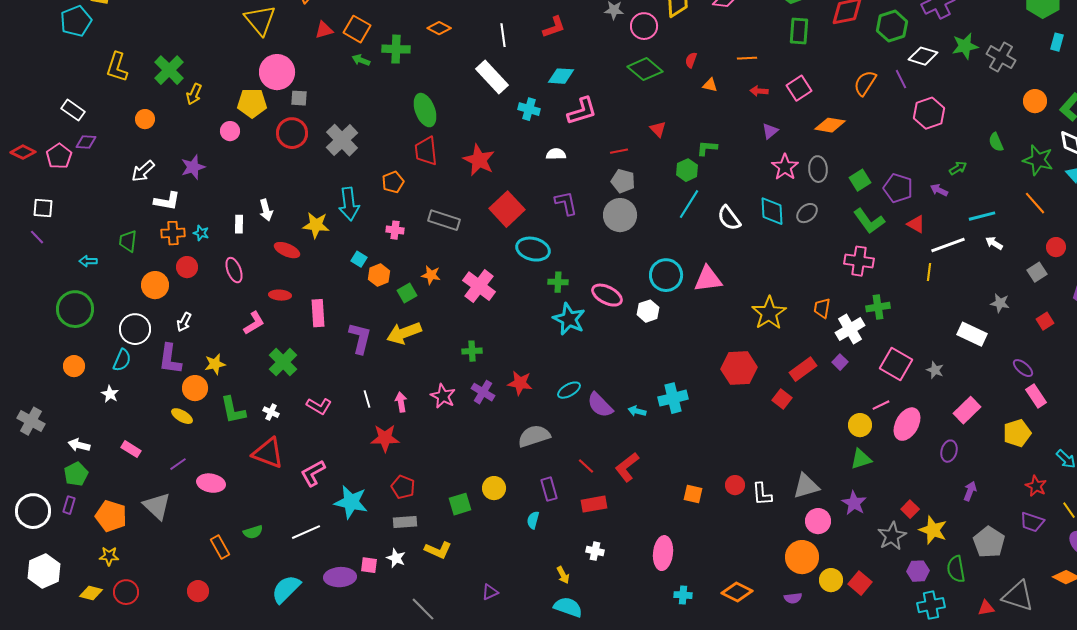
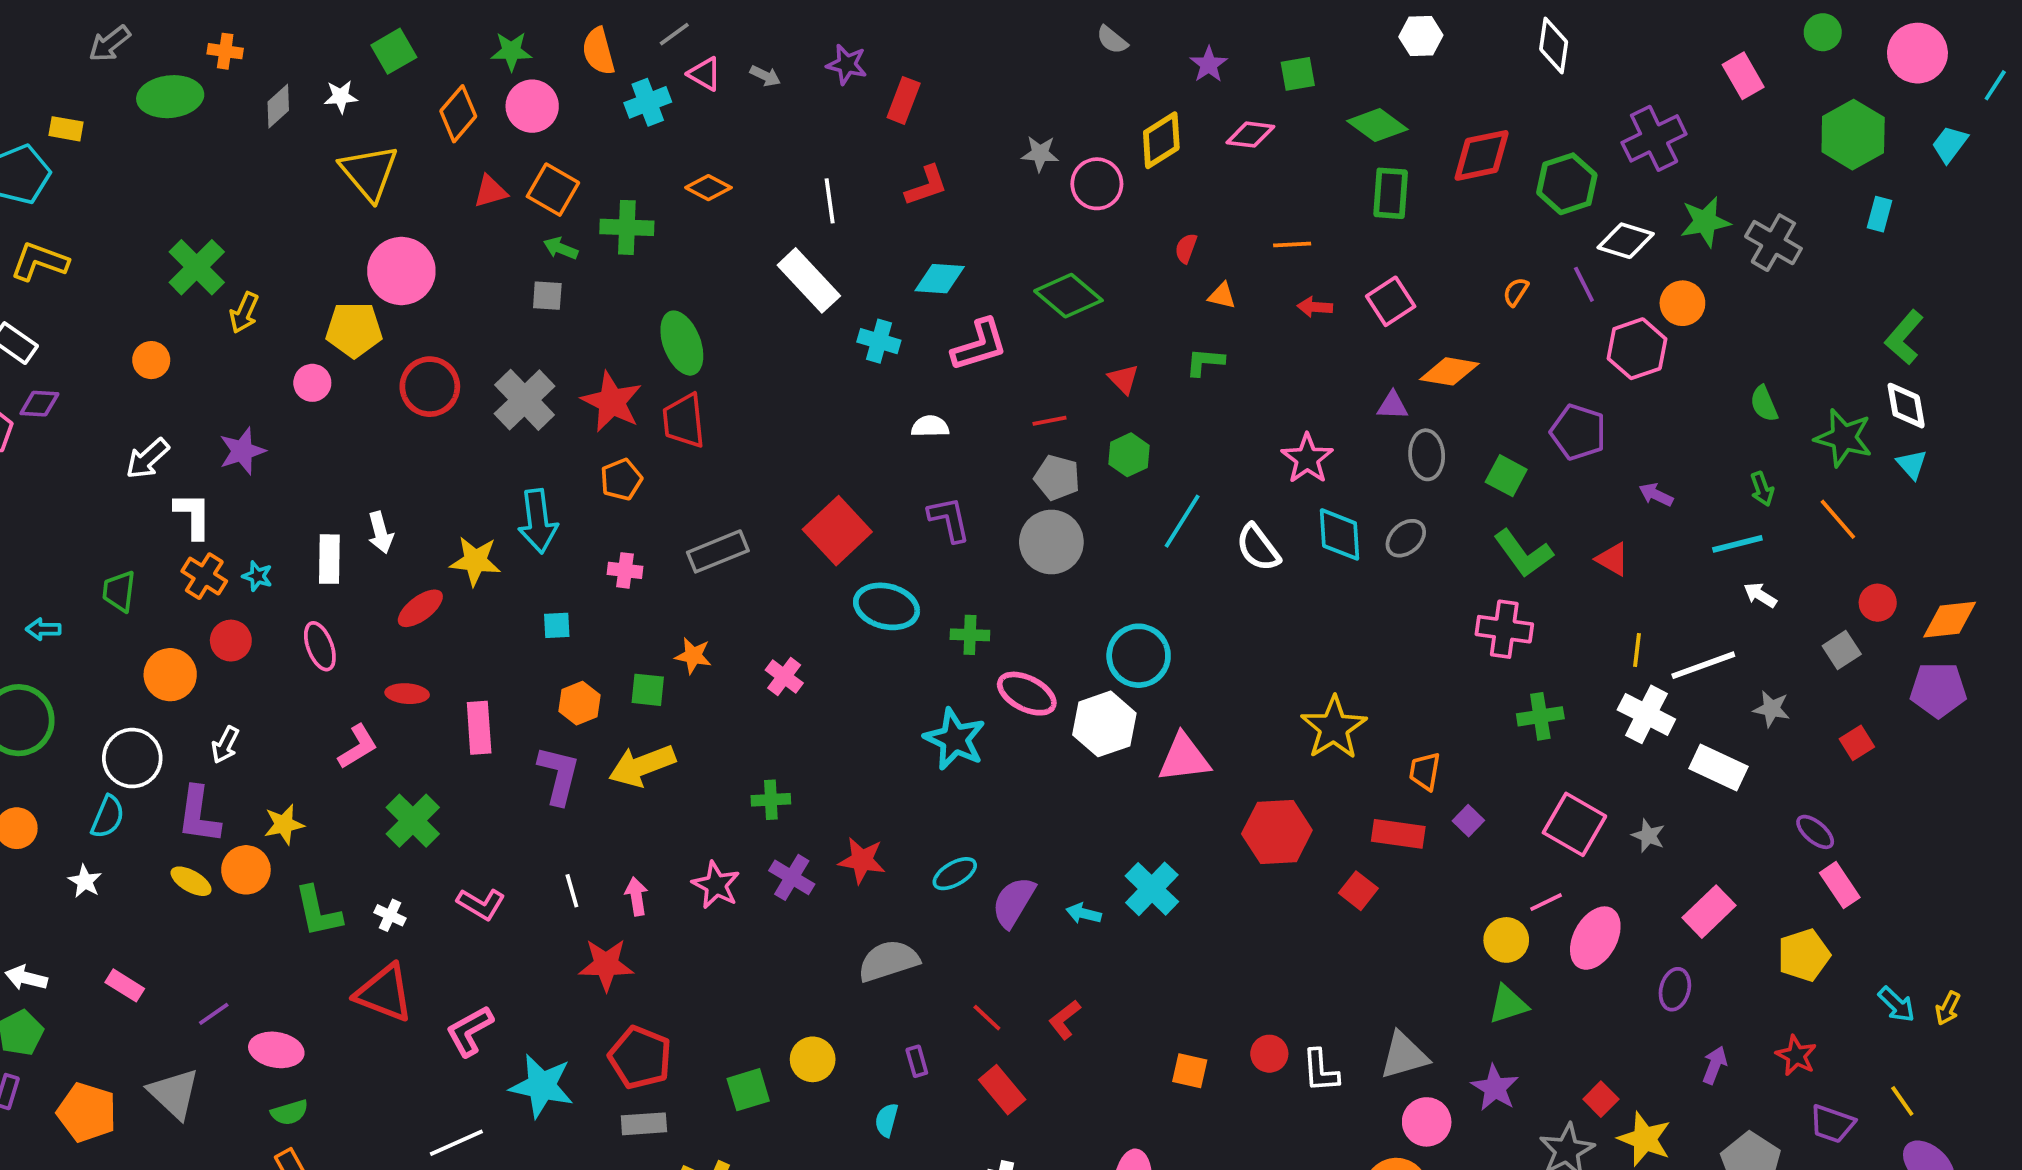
yellow L-shape: (117, 67) -> (39, 262), moved, turned 92
green diamond: (645, 69) -> (1068, 296), moved
orange semicircle: (865, 83) -> (1516, 292), size x0.6
gray square: (299, 98) -> (547, 296), moved
orange circle: (1035, 101) -> (1682, 303), moved
purple triangle: (770, 131) -> (1393, 406), moved, turned 42
green L-shape: (707, 148) -> (1205, 362), moved
red star: (479, 160) -> (612, 402), moved
pink star: (785, 167) -> (1307, 459), moved
green arrow: (958, 168) -> (1762, 489), moved, turned 102
green hexagon: (687, 170) -> (1129, 455), moved
green square: (860, 180) -> (1506, 476), turned -30
purple pentagon: (898, 188) -> (1578, 432), moved
white L-shape: (167, 201) -> (193, 515), turned -100
gray rectangle: (444, 220) -> (718, 551), turned -40
white rectangle: (239, 224) -> (329, 559), size x1.4
orange cross: (173, 233) -> (204, 576), turned 35
white line: (948, 245) -> (1703, 665), moved
red ellipse: (287, 250) -> (420, 608), turned -60
cyan square: (359, 259) -> (557, 625), turned -35
orange hexagon: (379, 275) -> (580, 703), moved
pink triangle: (708, 279) -> (1184, 758), moved
green cross: (558, 282) -> (970, 635), moved
pink cross: (479, 286) -> (784, 677), size x0.6
green square: (407, 293) -> (648, 690), turned 36
orange trapezoid: (822, 308) -> (1425, 771), moved
white hexagon: (648, 311) -> (1104, 724), size x1.5
white cross: (850, 329) -> (1646, 714), moved, turned -32
red rectangle: (803, 369) -> (1398, 834), turned 44
cyan cross: (673, 398) -> (1152, 889), turned -32
purple semicircle: (600, 405) -> (1014, 902), turned 76
yellow ellipse: (182, 416) -> (191, 881), moved
red L-shape: (627, 467) -> (1065, 1020), size x0.7
red star: (1036, 486) -> (1796, 1056), moved
red pentagon: (403, 487) -> (640, 1057), size x1.4
purple rectangle: (549, 489) -> (917, 1061), size x0.7
red rectangle: (594, 504) -> (1002, 1090), turned 60
green semicircle: (253, 532) -> (290, 1112), moved

